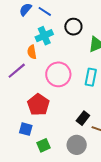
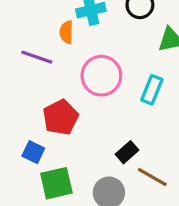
purple line: (17, 71) -> (37, 57), turned 48
green square: (44, 145) -> (56, 183), size x1.5

